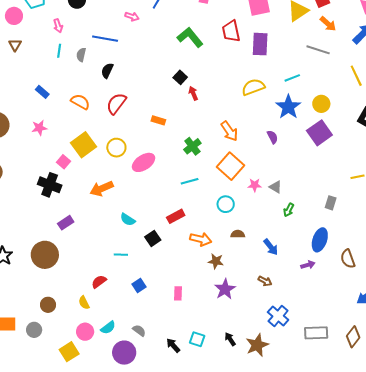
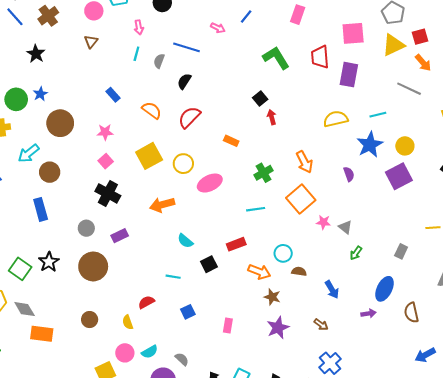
pink square: (64, 162) -> (106, 161), moved
cyan circle: (226, 204) -> (283, 253), moved
gray circle: (34, 330) -> (86, 228), moved

